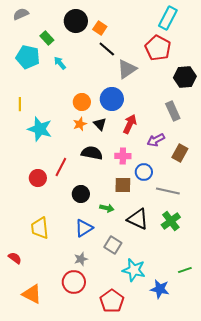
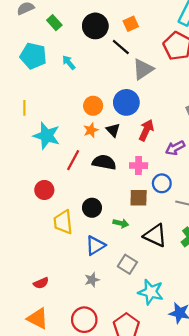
black circle: (76, 21) -> (95, 26), moved
orange square: (100, 28) -> (131, 24), moved, turned 32
green rectangle: (47, 38) -> (54, 23), moved
red line: (61, 167) -> (73, 160), moved
yellow trapezoid: (40, 228) -> (63, 222), moved
red semicircle: (15, 258) -> (41, 283), moved, turned 120
red circle: (74, 282) -> (84, 320), moved

